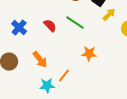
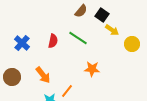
yellow arrow: (109, 15) -> (112, 30), turned 80
red semicircle: (50, 26) -> (53, 41), turned 56

